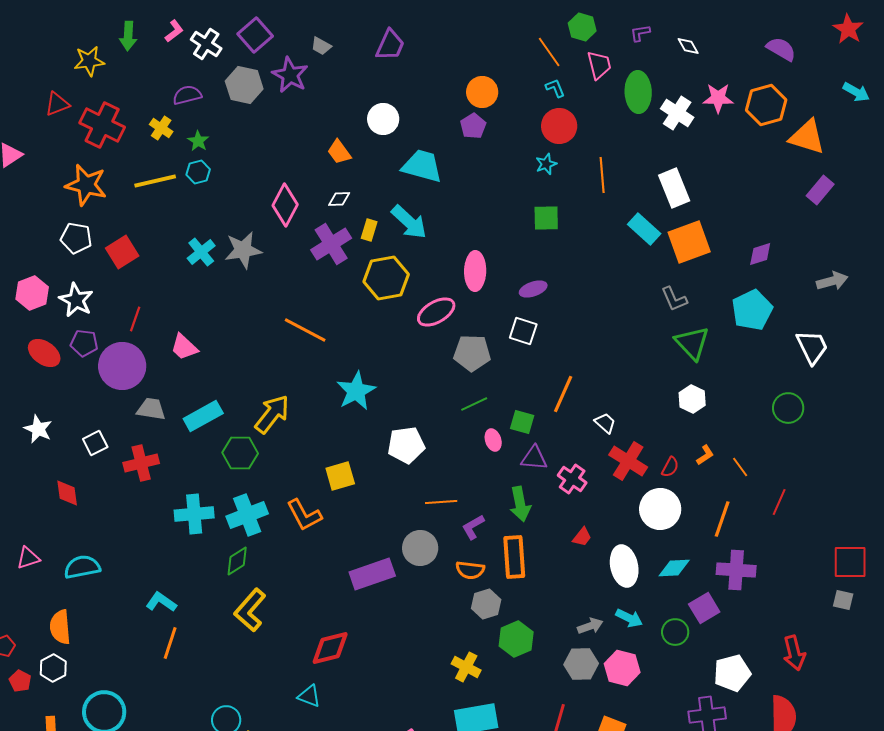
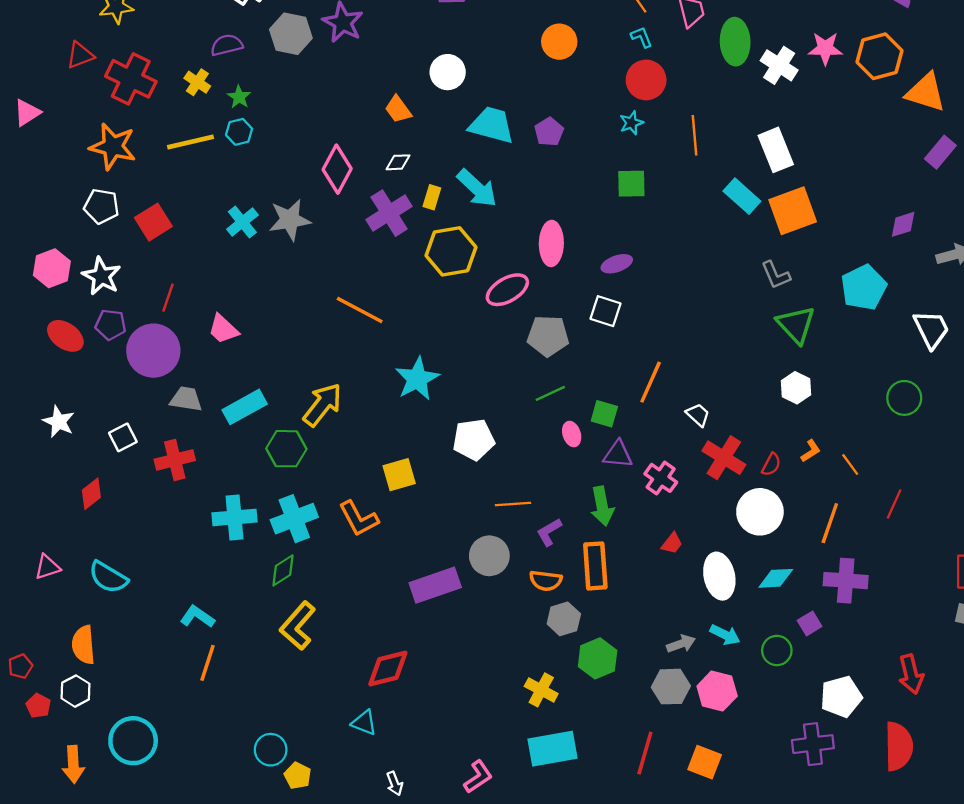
purple pentagon: (473, 126) -> (549, 132), moved
purple diamond: (760, 254) -> (903, 224), moved
red diamond: (67, 493) -> (91, 494), turned 60
cyan semicircle: (82, 567) -> (108, 577), turned -138
purple square: (704, 608) -> (810, 623), size x0.7

